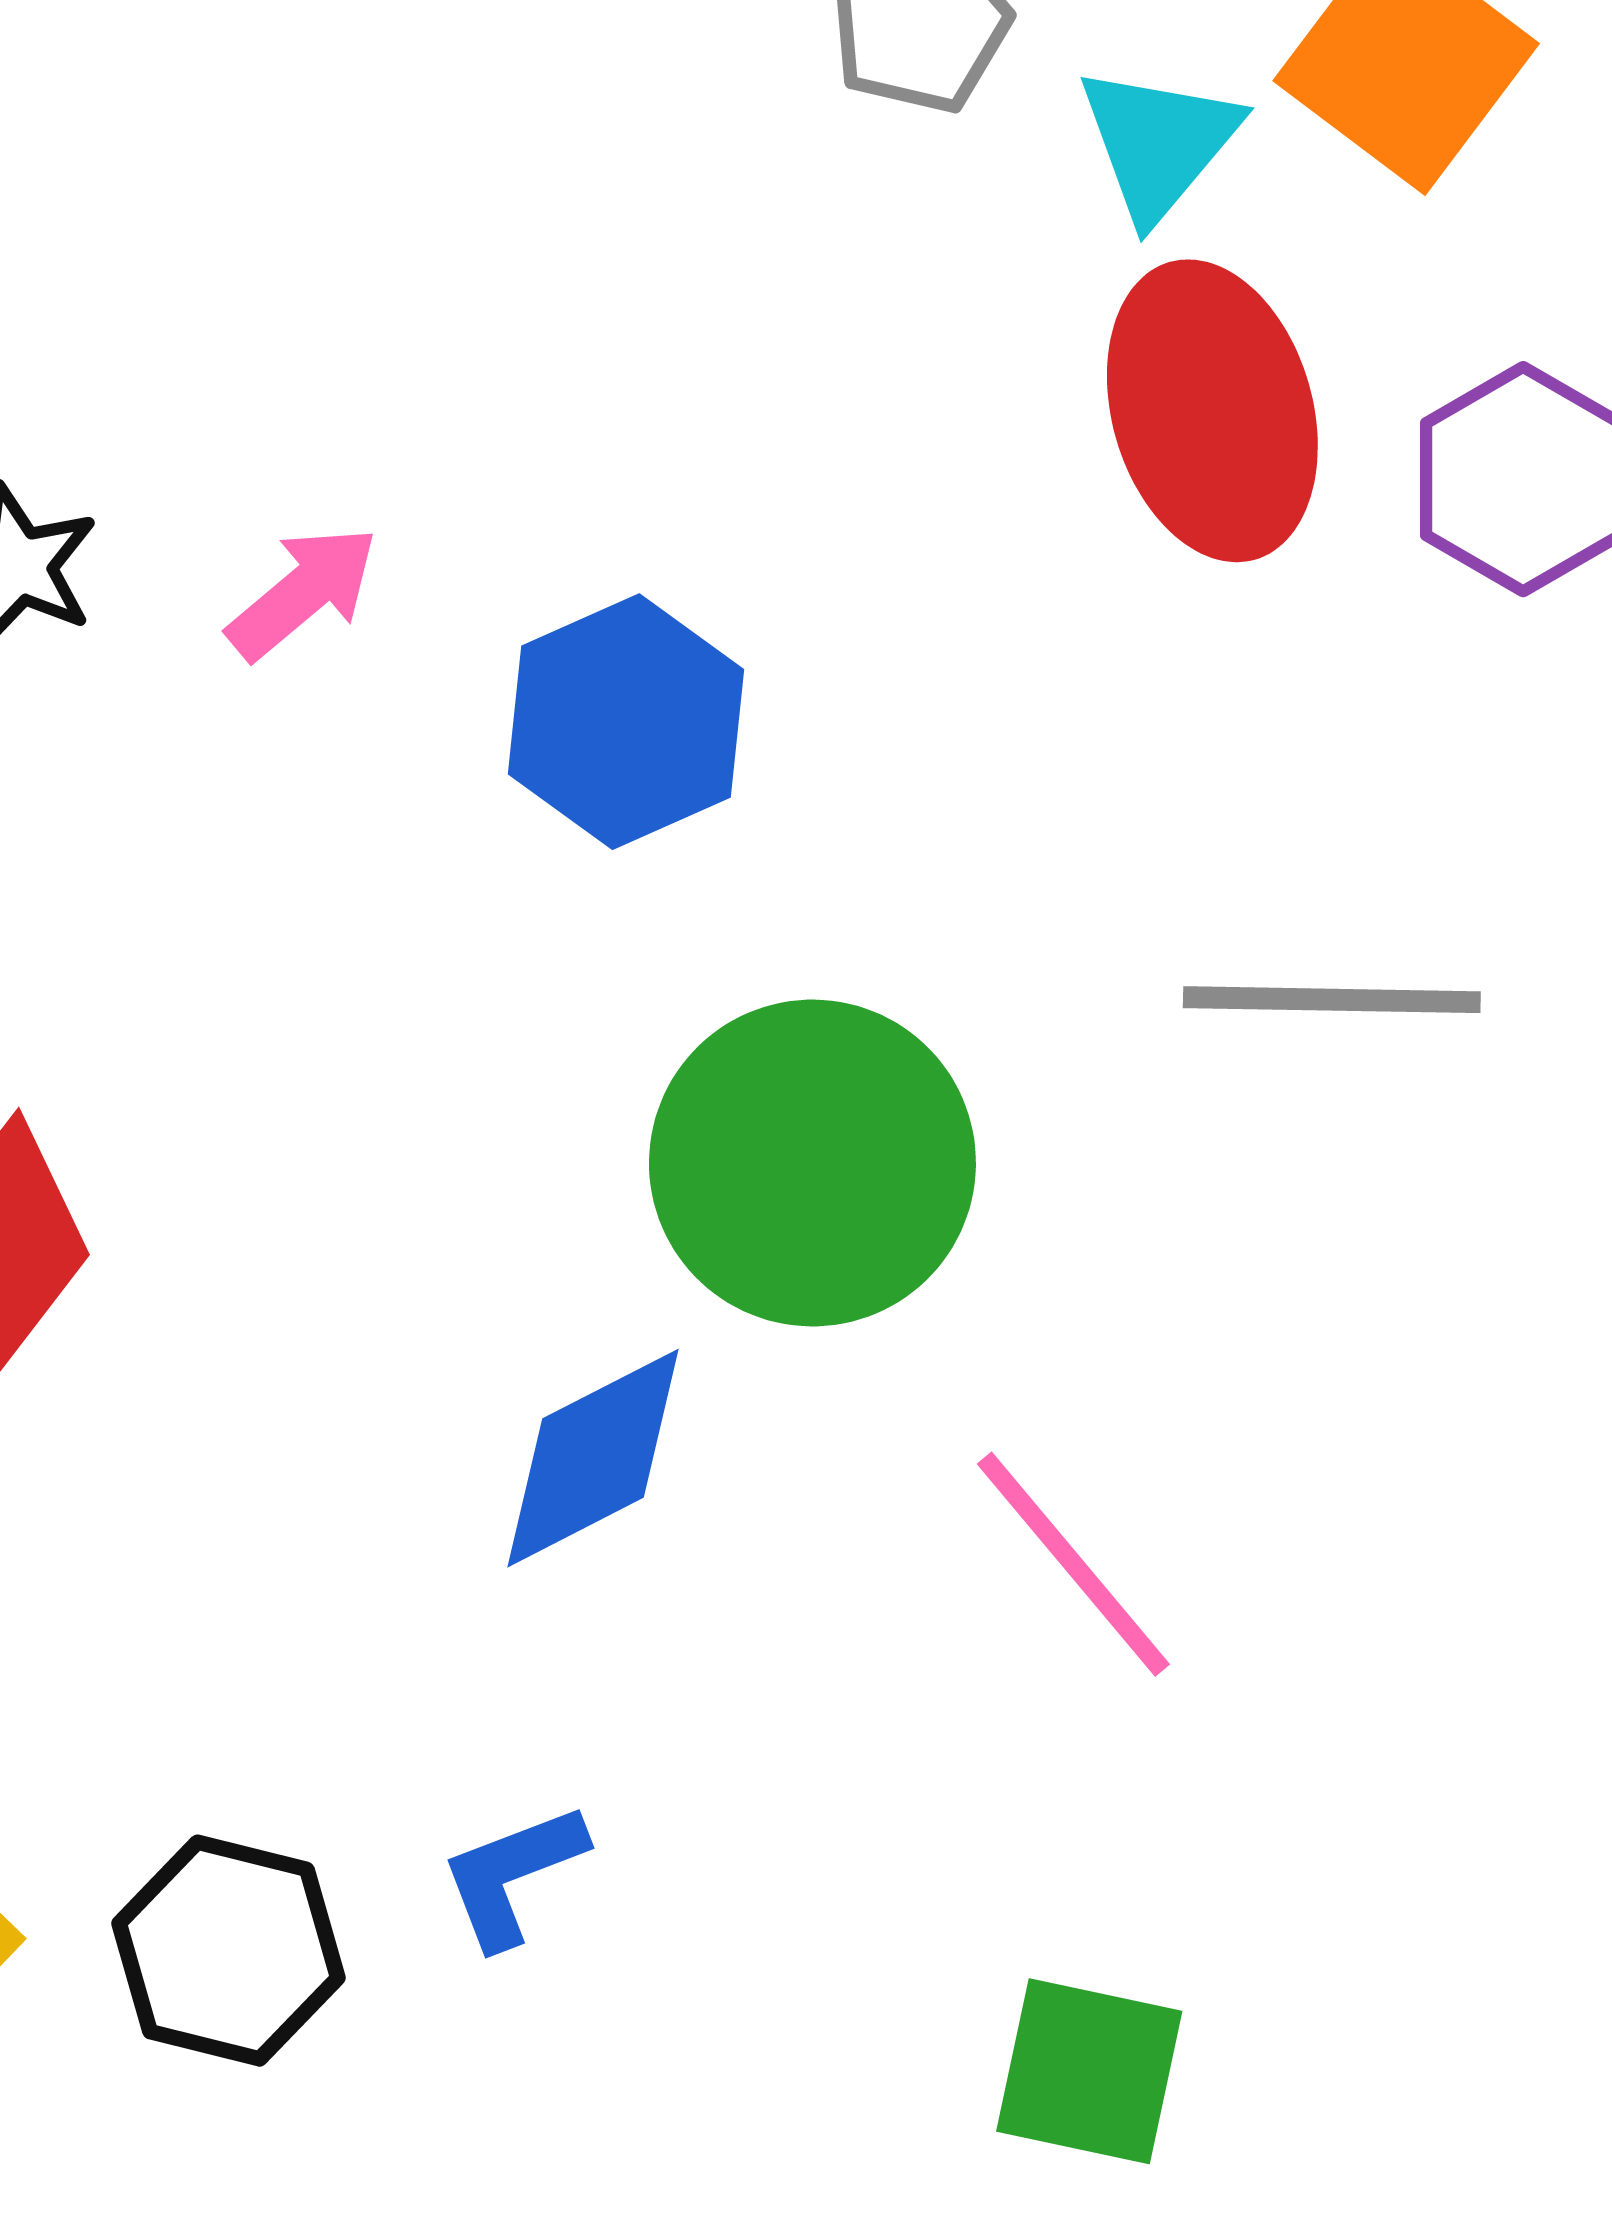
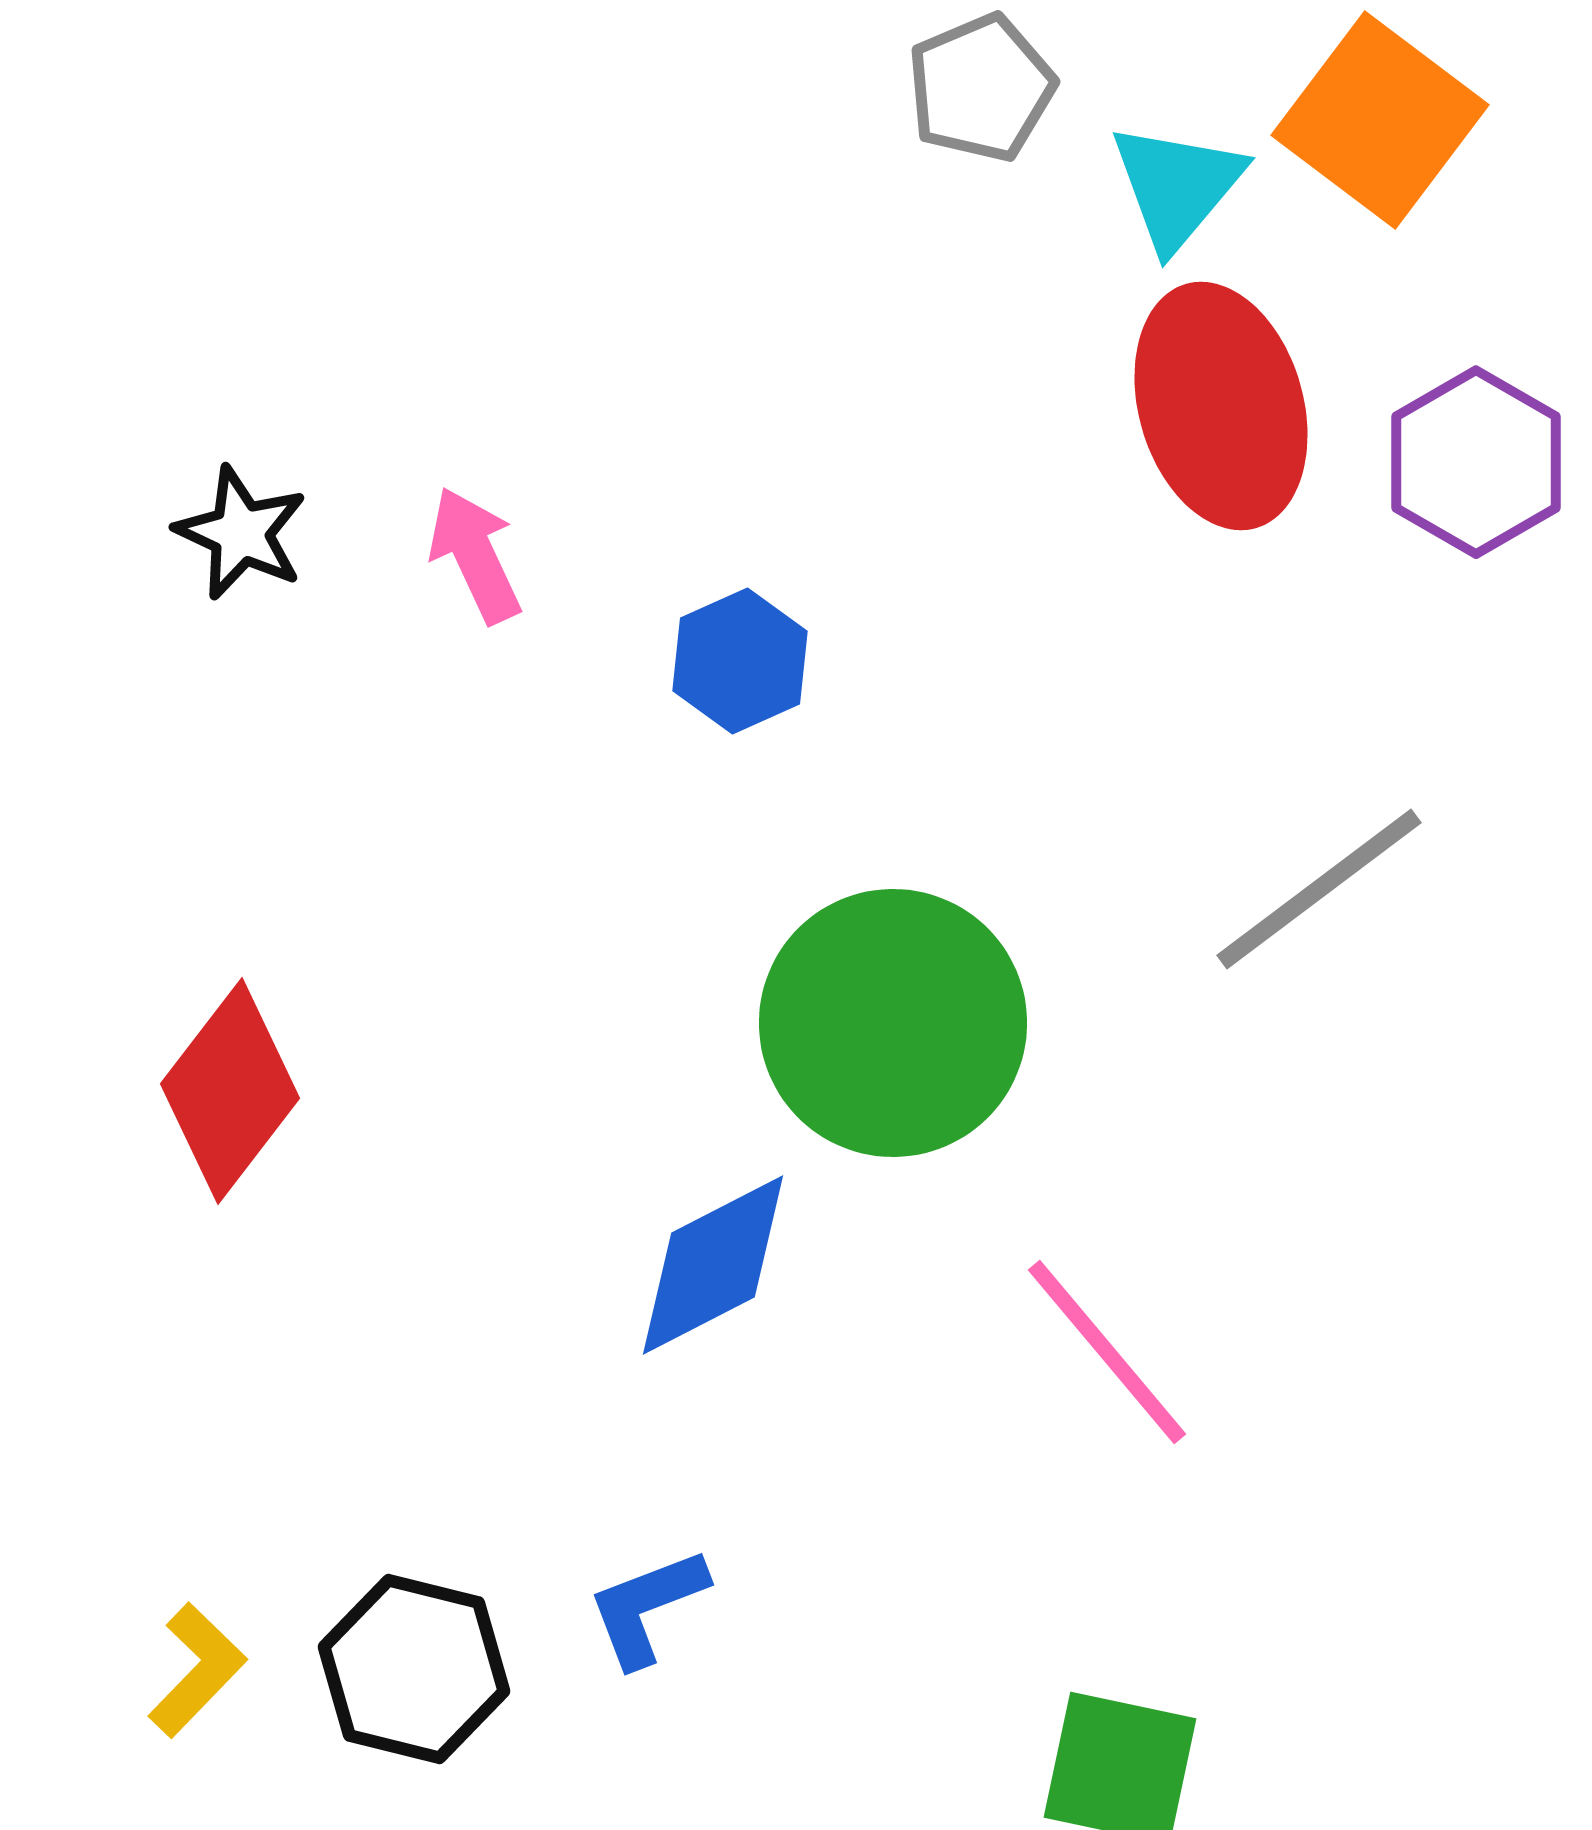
pink arrow: (303, 592) -> (475, 555), turned -75
blue hexagon: (626, 722) -> (740, 661), size x0.7
gray line: (1332, 1000) -> (1319, 889), turned -38

